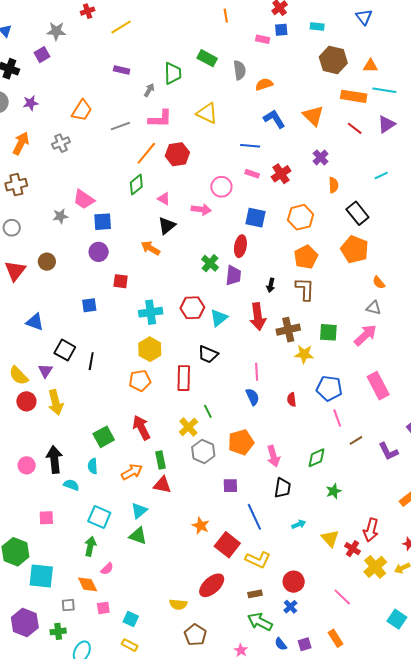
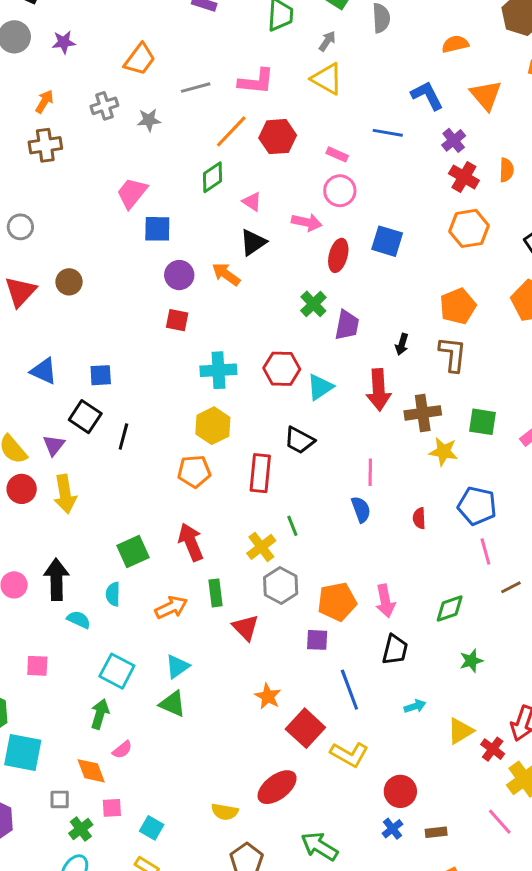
orange semicircle: (264, 84) -> (455, 44), moved
gray arrow: (149, 90) -> (327, 41), moved
orange arrow: (21, 143) -> (44, 102), size x0.7
purple cross: (321, 157) -> (454, 140), moved
pink rectangle: (252, 174) -> (337, 154), moved
red cross: (281, 174) -> (464, 177), moved, turned -30
brown cross: (16, 185) -> (45, 145), moved
orange semicircle: (333, 185) -> (506, 170), moved
pink trapezoid: (84, 199) -> (132, 193), turned 90
gray star: (60, 216) -> (149, 120), moved
orange hexagon: (301, 217) -> (469, 228), moved
red ellipse: (240, 246) -> (338, 255), moved
purple circle: (99, 252) -> (179, 275), moved
blue square: (89, 305) -> (101, 375), moved
orange pentagon: (241, 442) -> (337, 602), moved
red triangle: (162, 485) -> (245, 627), moved, turned 30
yellow triangle: (330, 538) -> (460, 731), turned 36
brown rectangle: (255, 594) -> (436, 832), moved
pink line: (342, 597) -> (500, 822), moved
green arrow: (260, 622) -> (319, 846), moved
green cross: (58, 631) -> (81, 829), moved, turned -35

